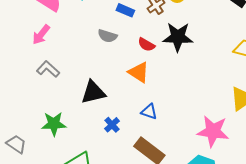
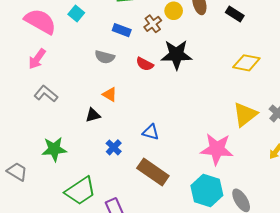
orange triangle: (139, 72) -> (110, 94), moved, size x0.7
black triangle: (93, 92) -> (93, 115), size x0.6

